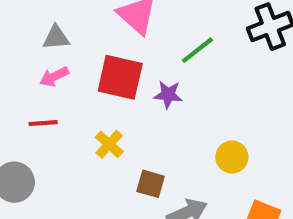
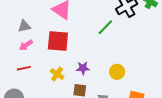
green line: (197, 50) -> (105, 27), moved
purple star: (168, 95) -> (83, 68), moved

